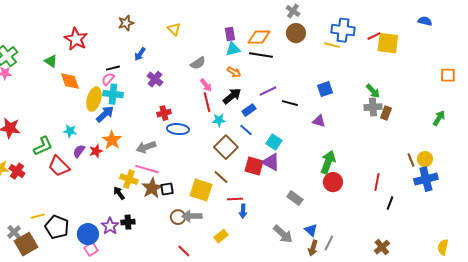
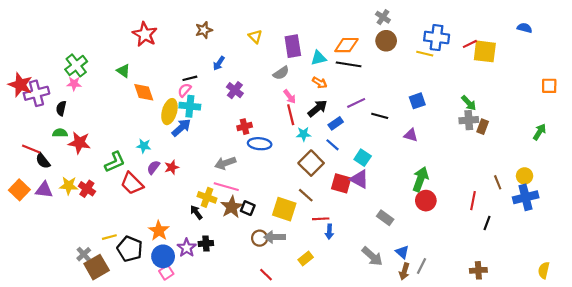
purple rectangle: (230, 34) -> (293, 46), moved, size x1.5
red star: (76, 39) -> (145, 34), moved
orange star: (112, 140) -> (159, 231), moved
brown line: (411, 160) -> (498, 182), moved
black square: (167, 189) -> (248, 208), turned 32
brown cross: (382, 247) -> (478, 270), turned 35

